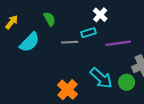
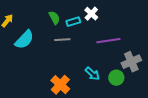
green semicircle: (50, 19) -> (54, 18), moved
cyan rectangle: (89, 33) -> (73, 22), moved
cyan arrow: (101, 78) -> (92, 74), size x0.7

